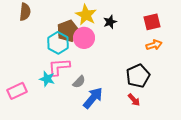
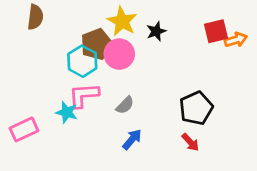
orange arrow: (154, 45) -> (236, 40), moved
gray semicircle: (79, 82) -> (125, 105), moved
blue arrow: (93, 98) -> (132, 139), size x0.7

